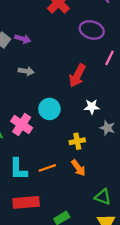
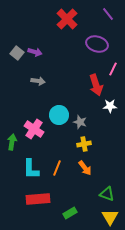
red arrow: (77, 76) -> (96, 85), moved, turned -45
white star: (92, 107) -> (110, 106), moved
gray star: (107, 128) -> (80, 122), moved
orange line: (47, 168) -> (57, 168), turned -49

